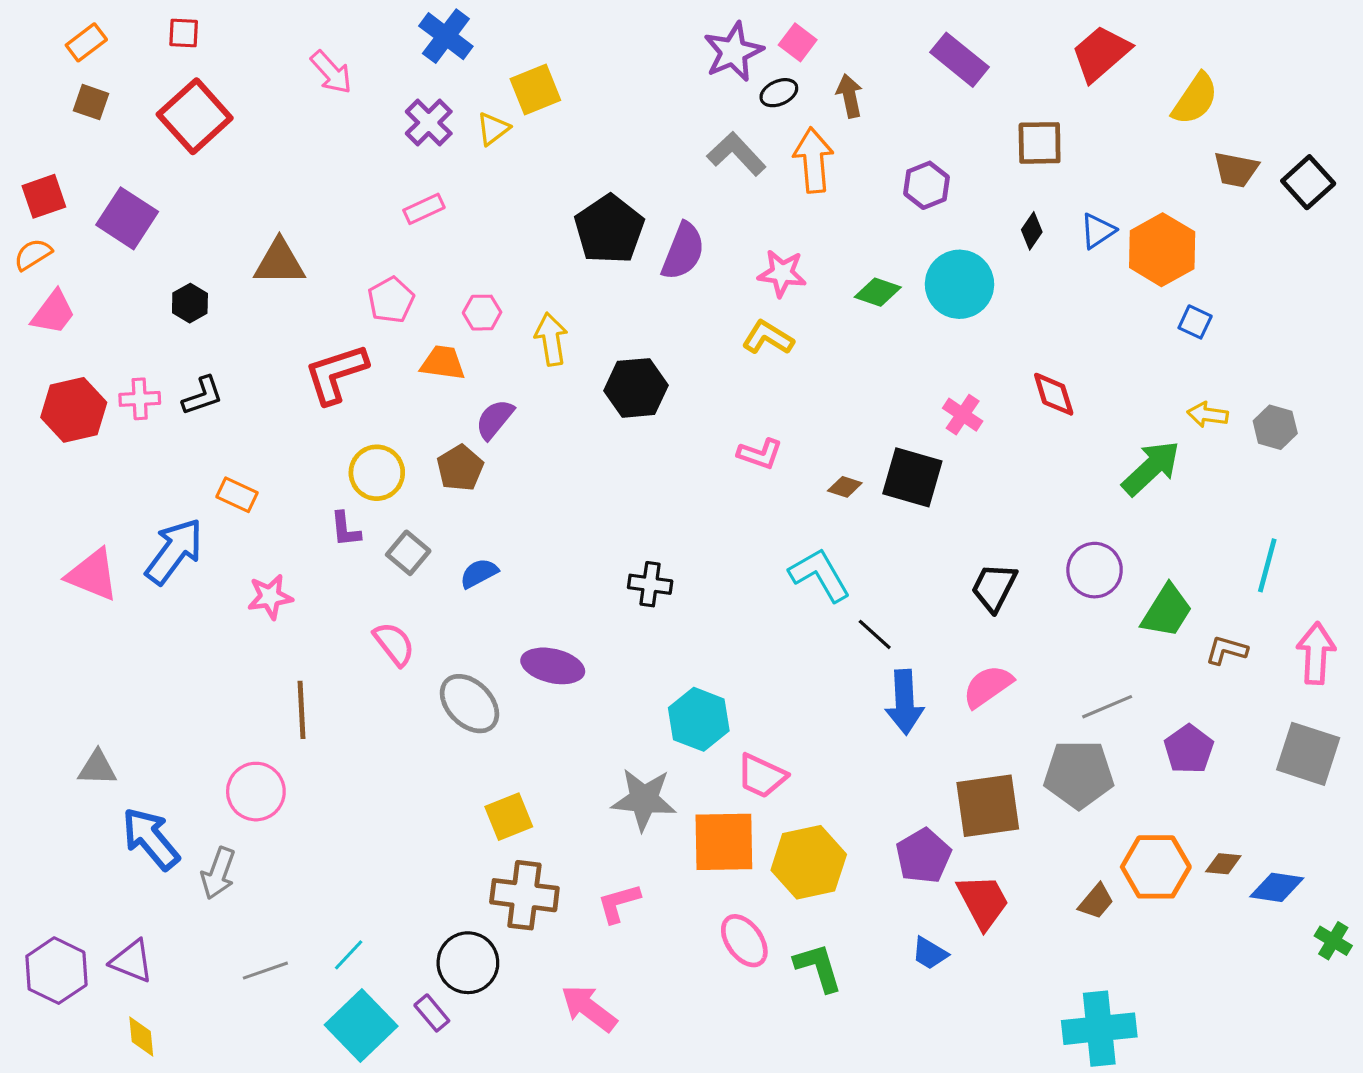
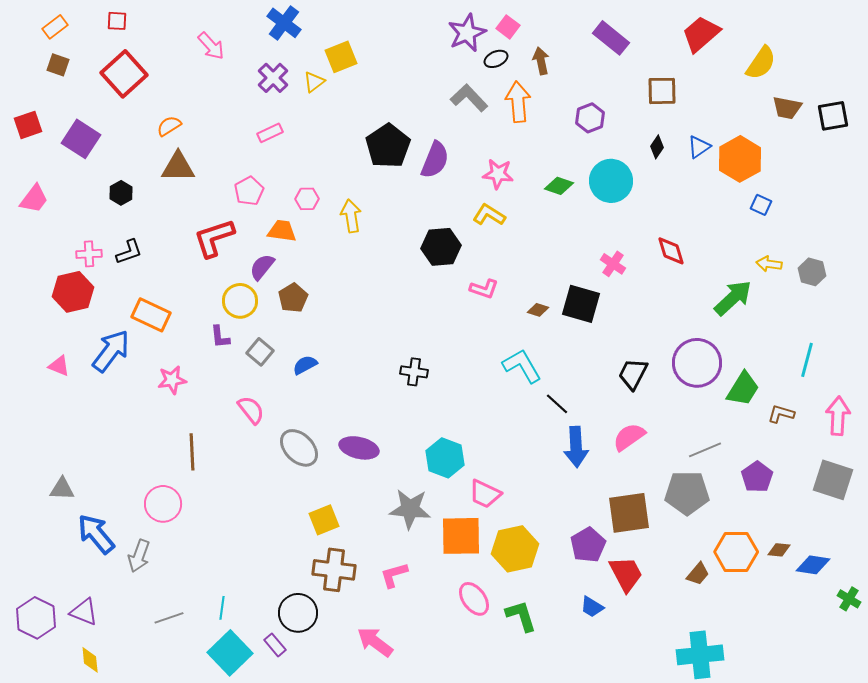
black square: (1308, 182) -> (833, 116), turned 32
orange semicircle: (33, 254) -> (169, 126), moved
black hexagon: (636, 388) -> (441, 247), moved
red hexagon: (74, 410) -> (73, 292), moved
purple semicircle: (495, 419) -> (262, 267), moved
orange rectangle: (237, 495) -> (151, 315), size x1.5
purple circle: (1095, 570) -> (697, 363), size x1.4
pink triangle: (93, 575) -> (59, 366), size x0.6
purple ellipse: (553, 666) -> (359, 448), moved
cyan line: (349, 955) -> (222, 608), turned -35

